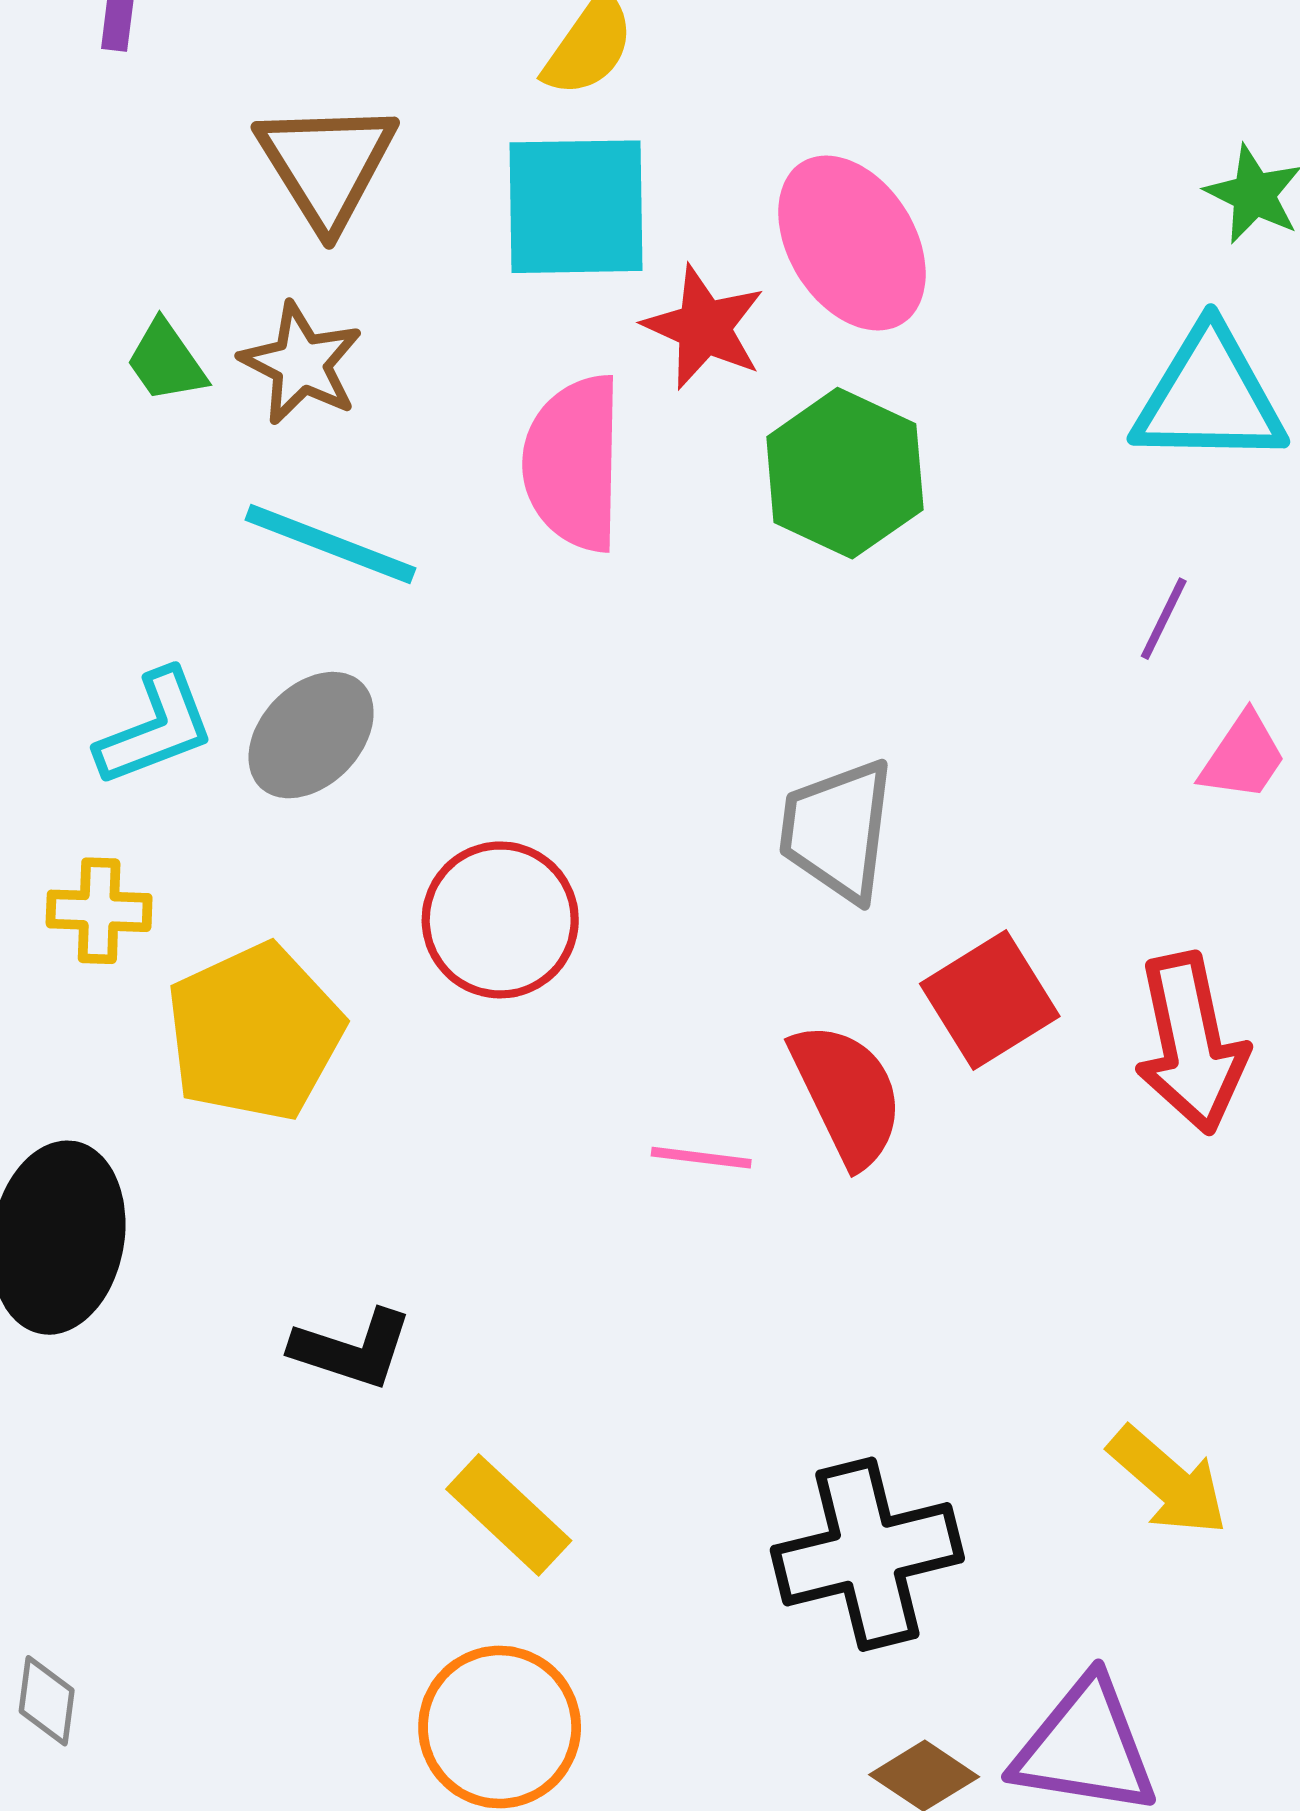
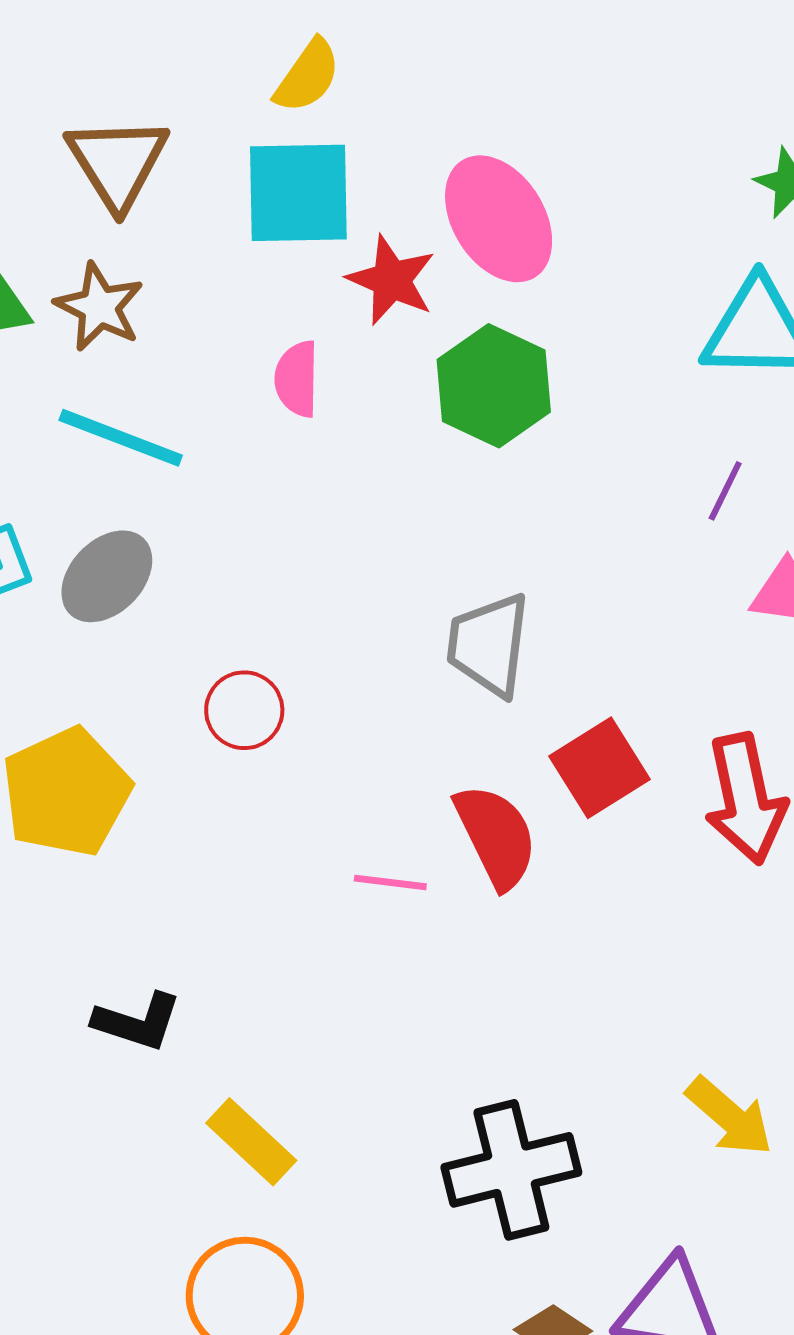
pink semicircle: (573, 463) -> (297, 379), size x0.6
red circle: (500, 920) -> (244, 710), size x0.7

